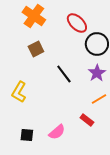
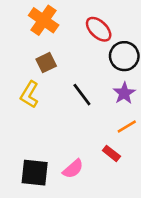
yellow L-shape: (19, 92) -> (29, 95), moved
black square: (27, 135) -> (35, 173), size x1.6

